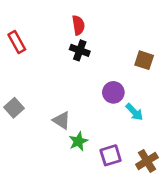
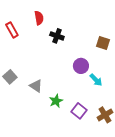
red semicircle: (78, 25) -> (39, 18), moved
gray triangle: (62, 120) -> (36, 86), moved
purple square: (111, 155) -> (79, 111), turned -35

